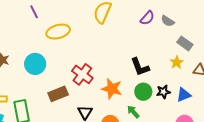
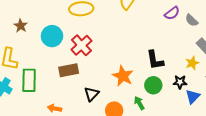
red cross: (82, 74) -> (81, 45), moved
black star: (163, 92) -> (180, 82), moved
blue triangle: (184, 95) -> (193, 97), turned -35

